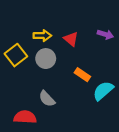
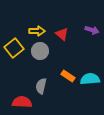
orange rectangle: (82, 75) -> (68, 76), moved
cyan semicircle: (103, 91) -> (90, 79), turned 36
gray semicircle: (47, 99) -> (41, 86), turned 56

